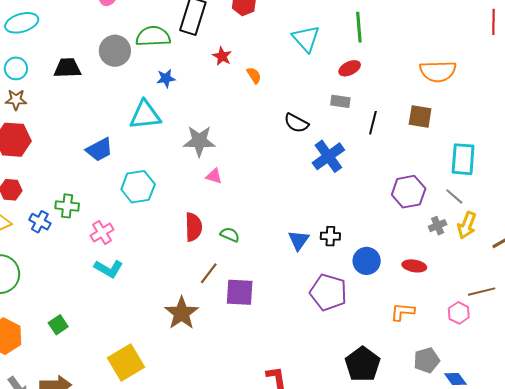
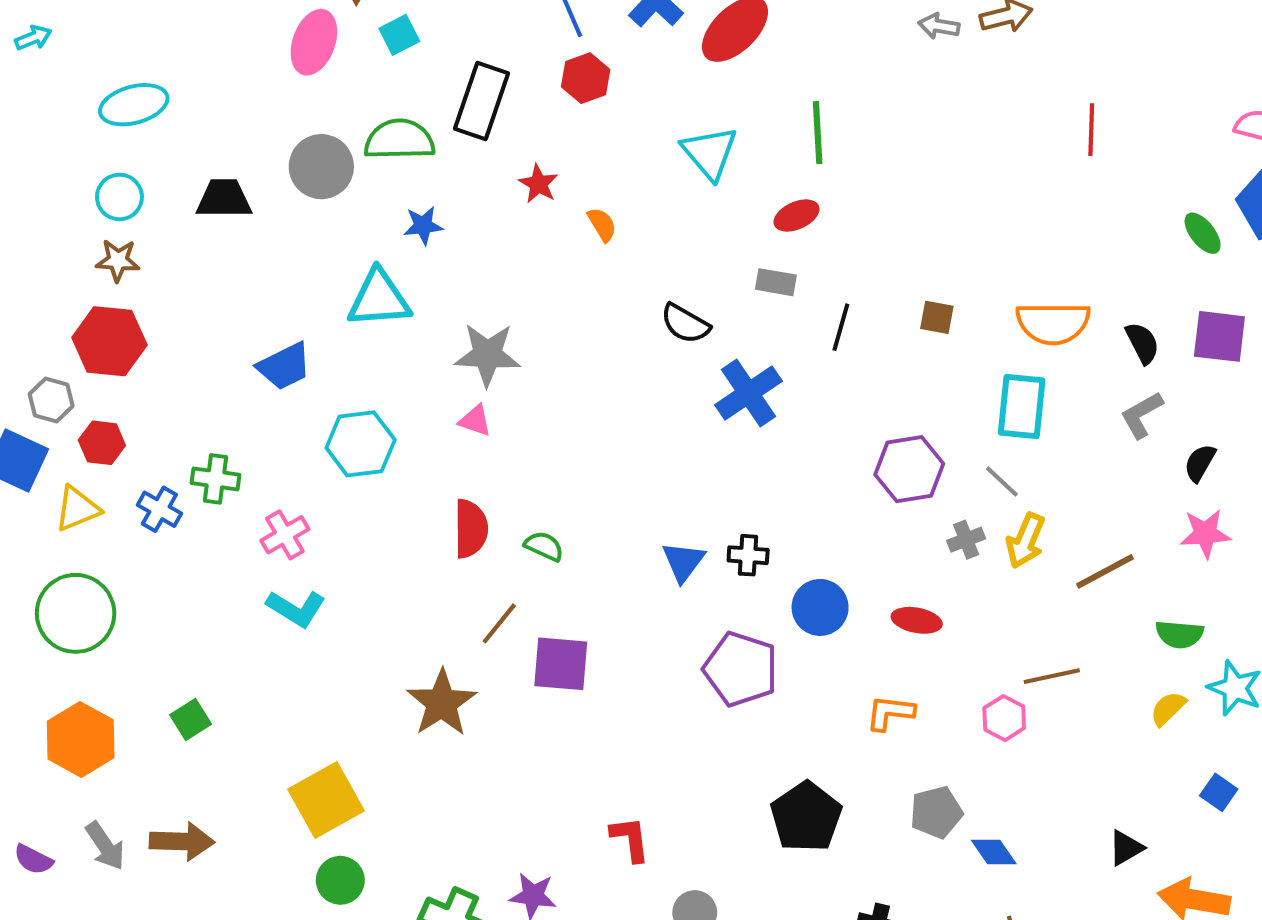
orange semicircle: (438, 71) -> (1053, 323), moved
brown square: (420, 116) -> (937, 317), size x0.7
pink triangle: (214, 176) -> (475, 420), moved

